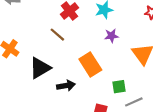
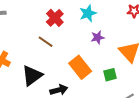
green square: (119, 87) -> (110, 75), moved

